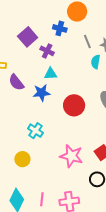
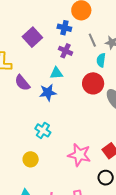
purple cross: (47, 51) -> (65, 51), moved
red circle: (74, 105) -> (93, 83), moved

